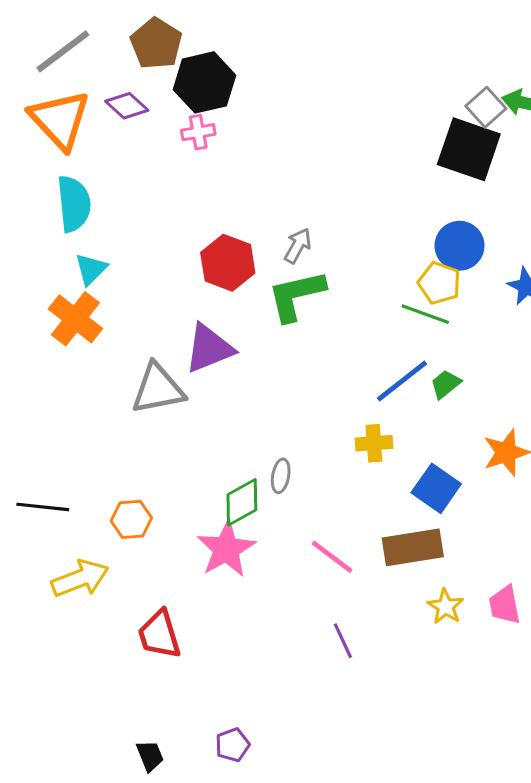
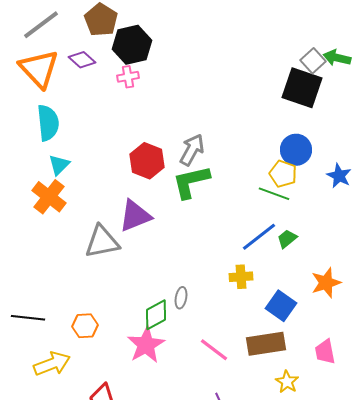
gray arrow: (298, 246) -> (192, 150), size x1.4
pink trapezoid: (505, 605) -> (325, 352), moved

